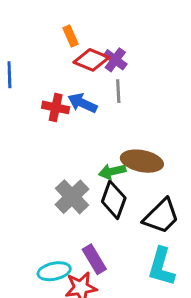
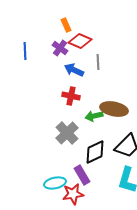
purple cross: (115, 60) -> (60, 48), moved
red cross: (56, 107) -> (71, 96), moved
black diamond: (114, 200) -> (95, 152), moved, turned 45

